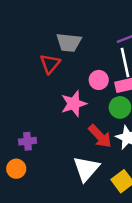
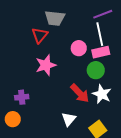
pink star: (74, 104) -> (46, 65), moved
white triangle: (86, 169) -> (69, 119), size x0.7

